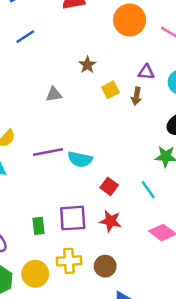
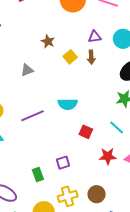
cyan semicircle: (80, 159) -> (68, 104), moved
purple square: (73, 218) -> (63, 163), size x0.6
red star: (110, 221) -> (108, 156), moved

